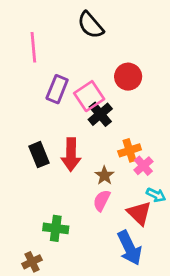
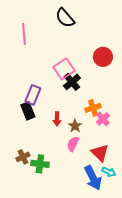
red circle: (128, 77) -> (103, 57), moved
purple rectangle: (57, 89) -> (33, 95), moved
red arrow: (71, 155) -> (57, 119), moved, size x0.6
cyan arrow: (156, 195) -> (109, 172), moved
brown cross: (32, 262) -> (23, 157), moved

